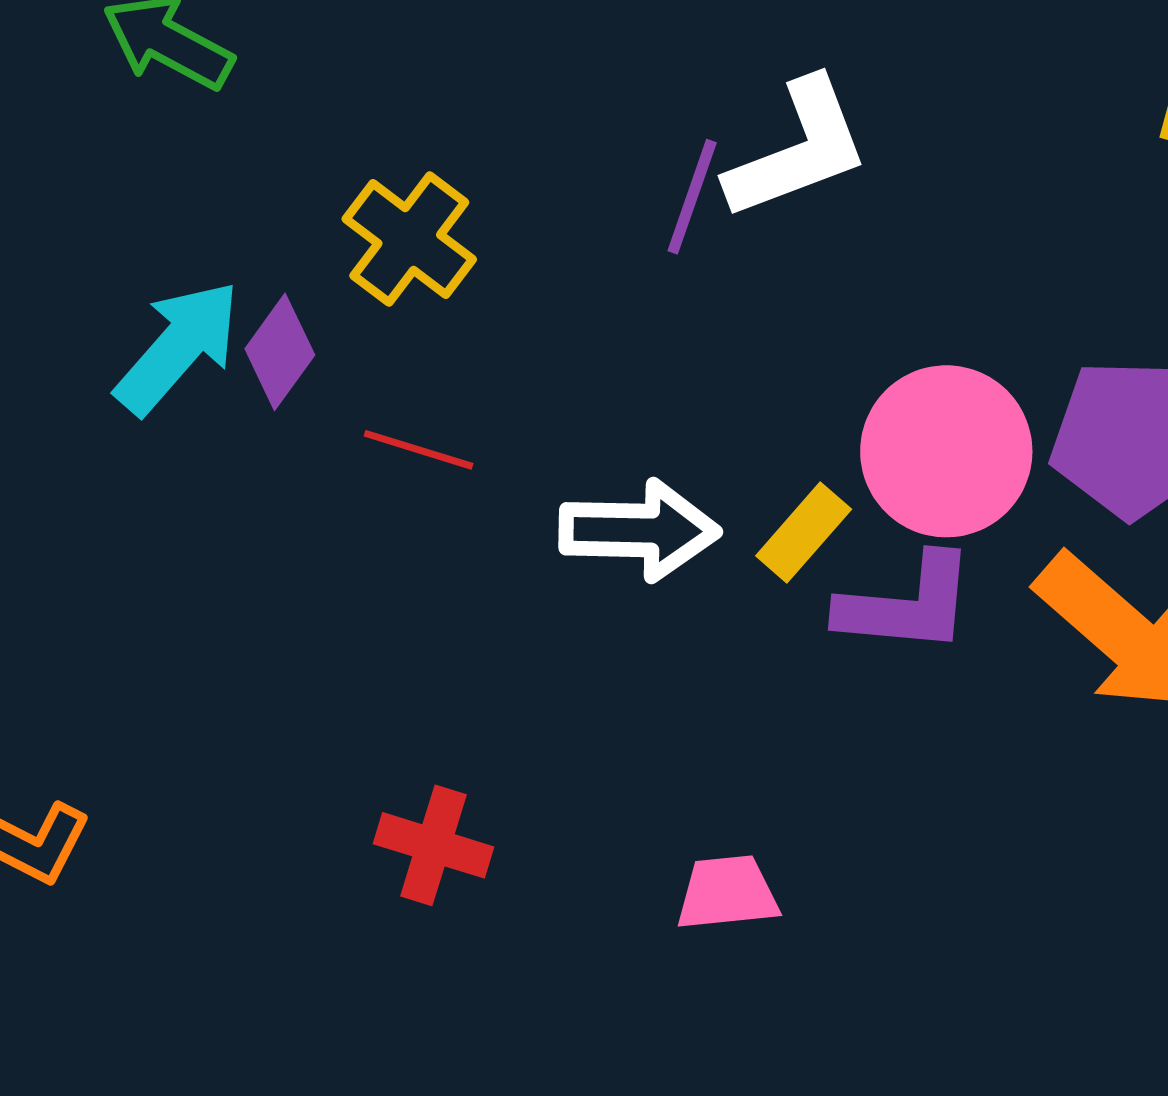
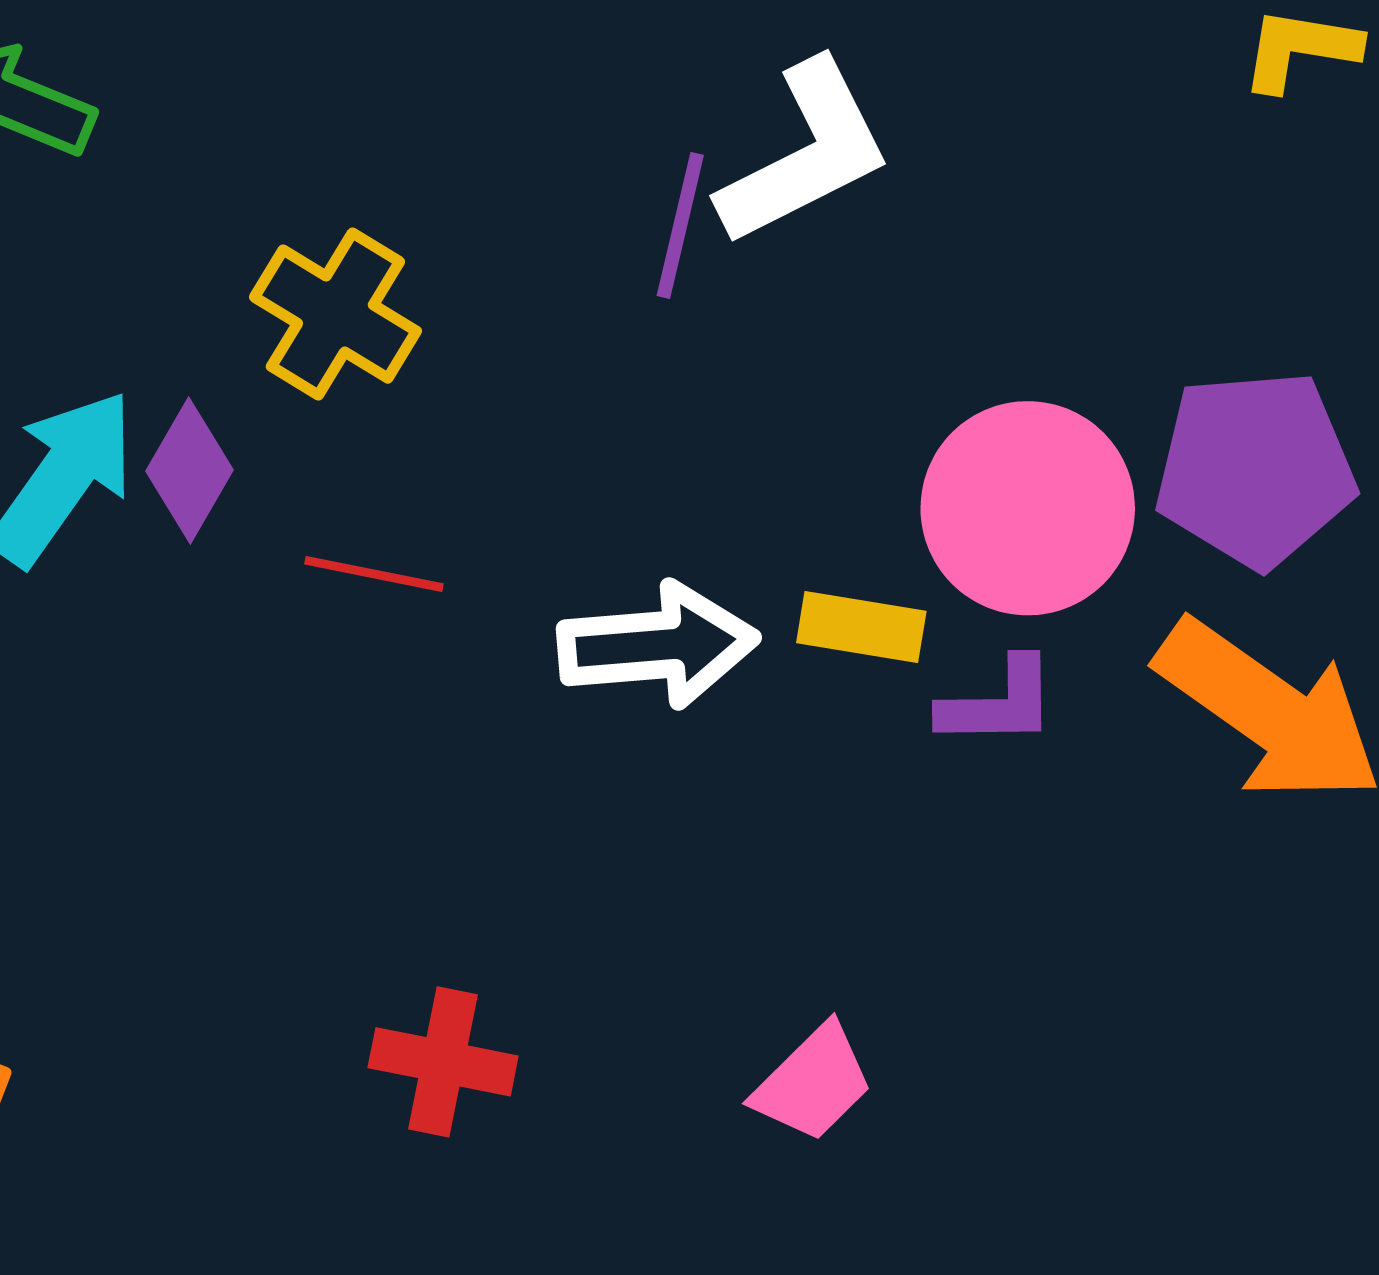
yellow rectangle: (804, 532) -> (861, 627), turned 64
purple L-shape: (907, 604) -> (998, 703), size x0.7
pink trapezoid: (727, 893) -> (813, 1083), turned 147

